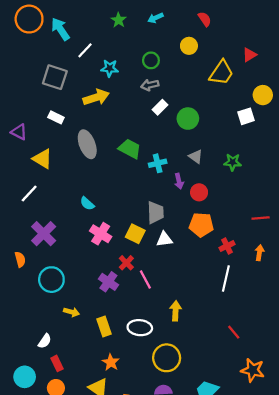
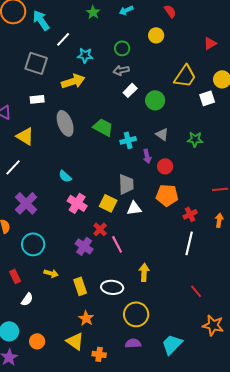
yellow trapezoid: (221, 73) -> (185, 76), moved
white rectangle: (56, 117) -> (37, 99), turned -32
red rectangle: (57, 363) -> (15, 276), moved

